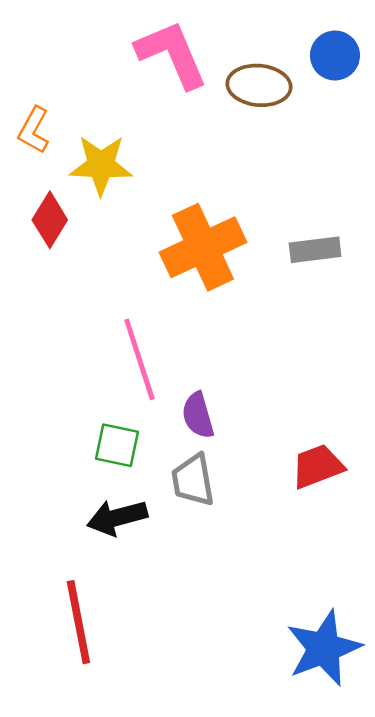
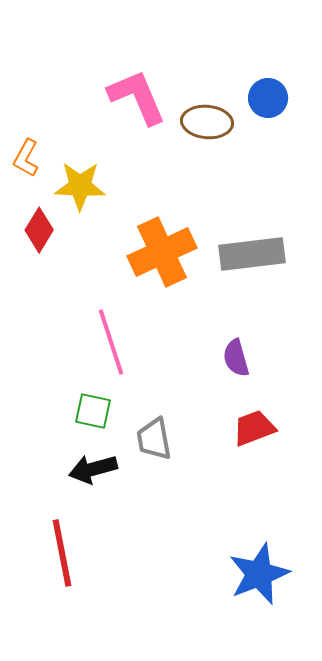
gray rectangle: (315, 250) -> (252, 254), size x1.6
purple semicircle: (198, 415) -> (236, 358), moved

